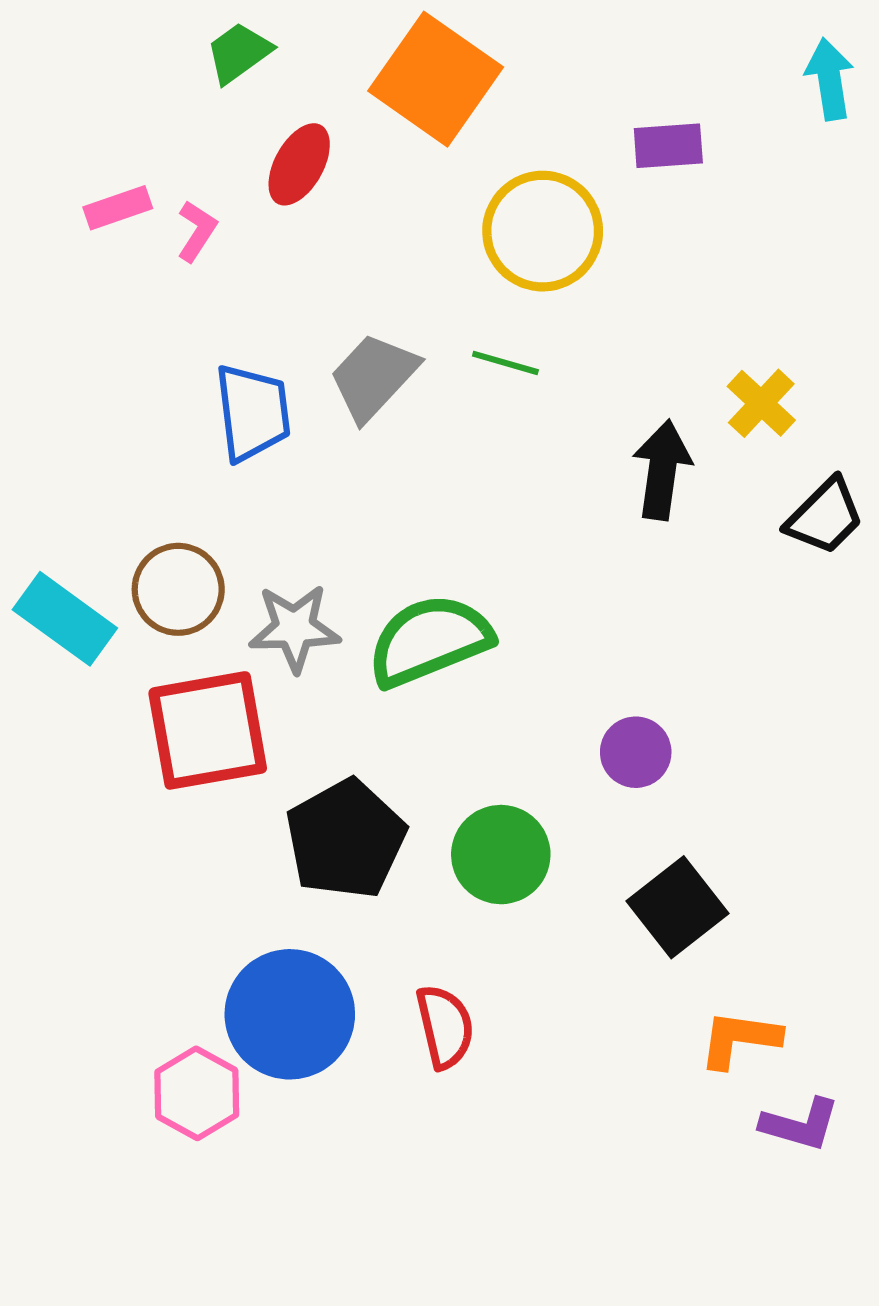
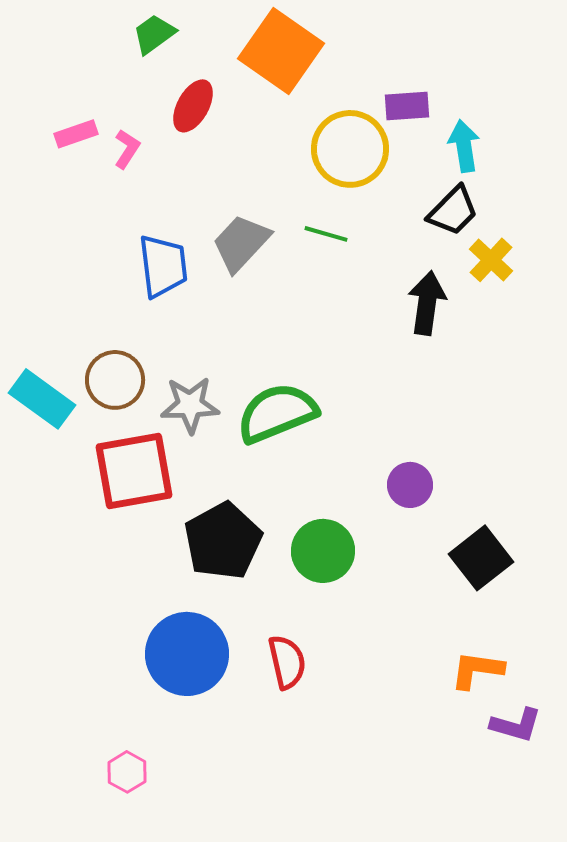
cyan arrow: (830, 79) -> (464, 146), moved
purple rectangle: (668, 146) -> (407, 106), moved
black trapezoid: (825, 516) -> (453, 211), moved
black square: (678, 907) -> (481, 558), moved
pink hexagon: (197, 1093) -> (127, 772), moved, size x0.7

